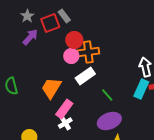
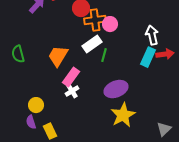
pink circle: (71, 56) -> (110, 24), moved
green line: (107, 95) -> (104, 55), moved, turned 56

